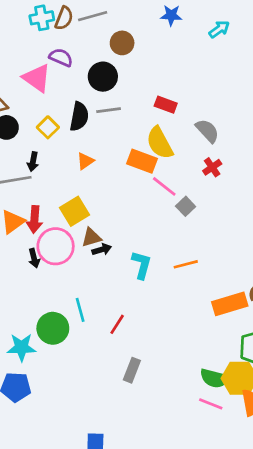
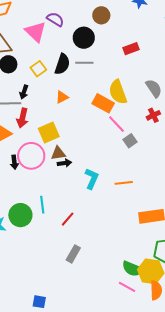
red rectangle: (166, 105) -> (131, 49), moved, turned -49
red arrow: (34, 219) -> (22, 118), moved

